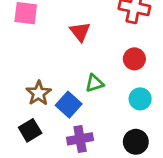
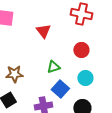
brown star: (39, 93) -> (14, 74), turned 30
blue square: (69, 105) -> (60, 89), moved

